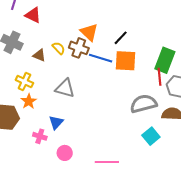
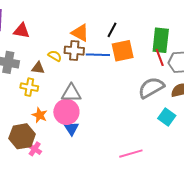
yellow cross: (24, 82) -> (29, 87), moved
pink cross: (40, 136) -> (35, 149), moved, turned 32
pink circle: (65, 153) -> (66, 112), moved, size x1.6

